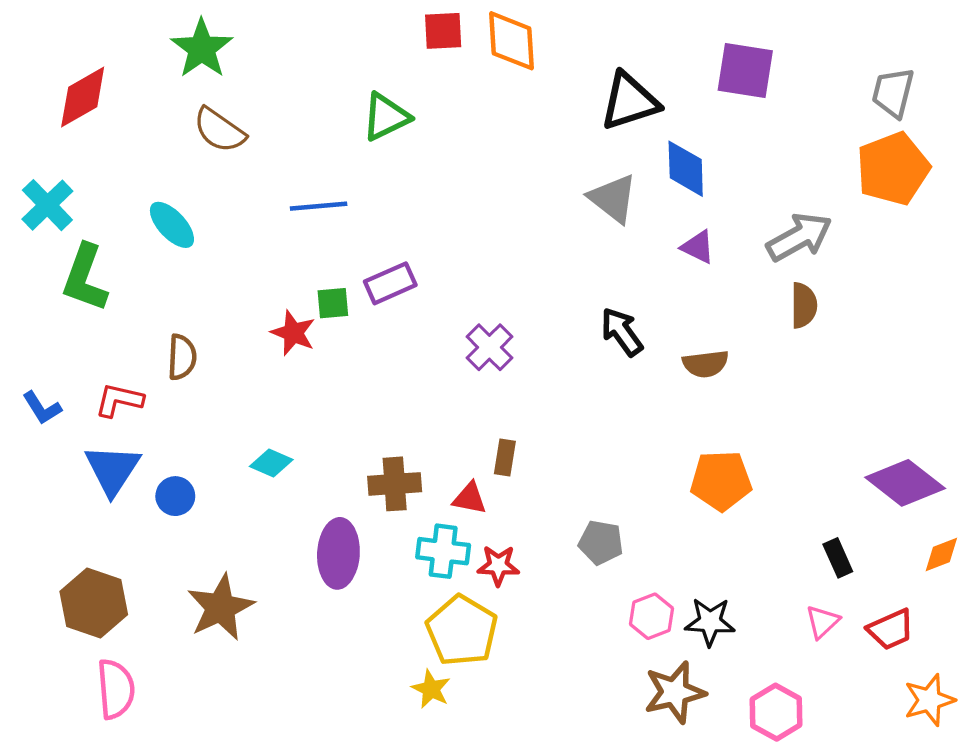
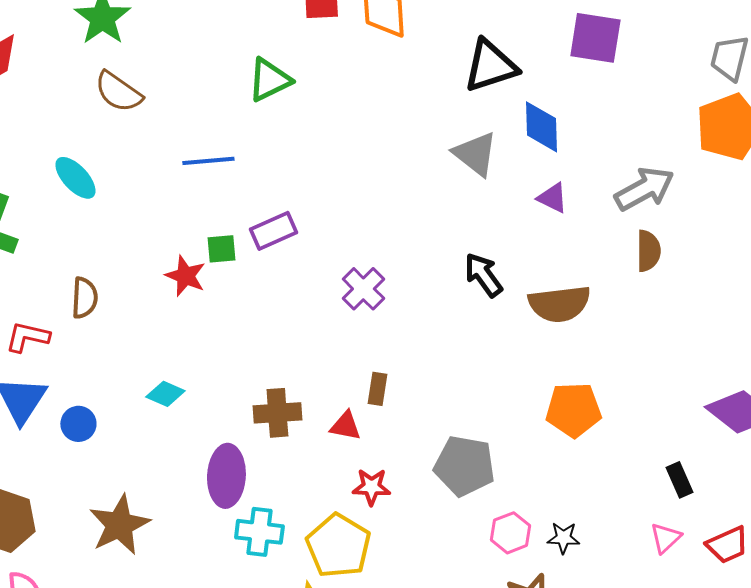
brown semicircle: (706, 364) -> (559, 304), size x1.5
gray pentagon: (601, 542) -> (464, 466), size x1.5
cyan cross: (443, 551) -> (259, 532), moved
black star: (710, 622) -> (563, 538), size x0.7

